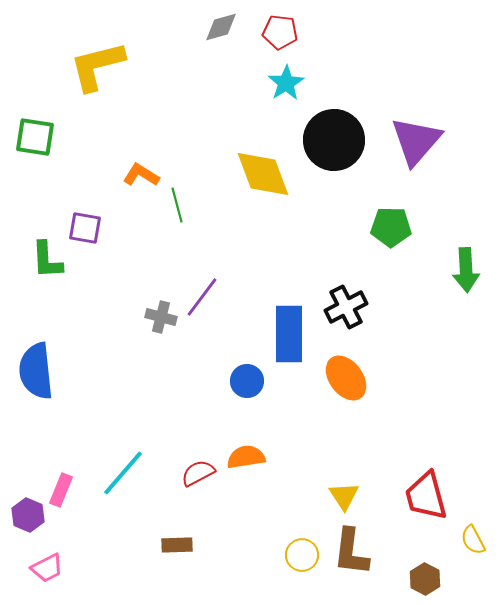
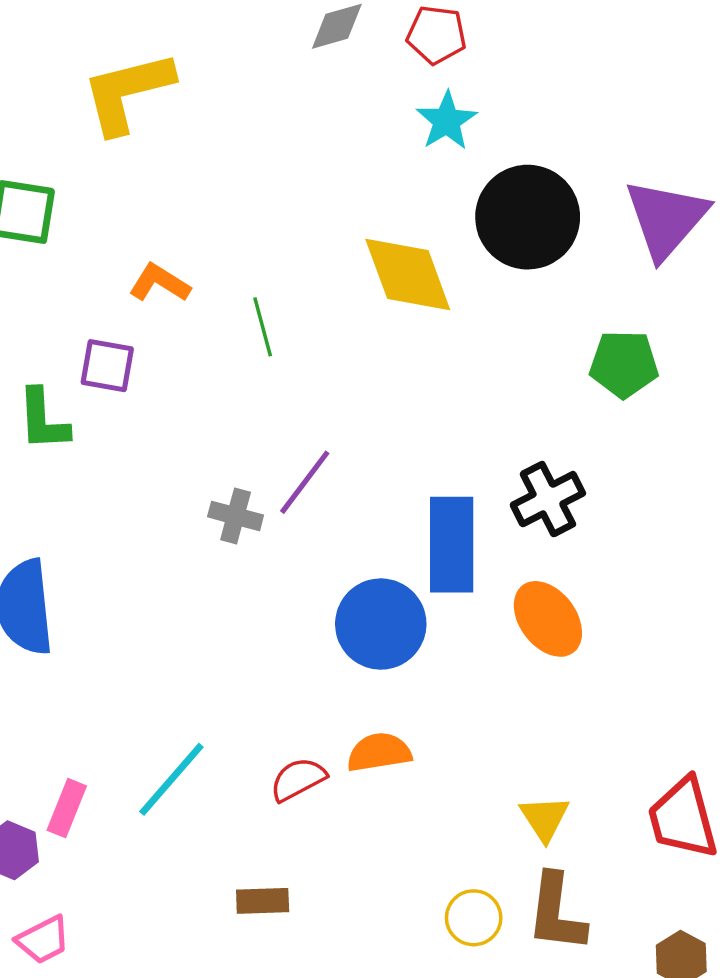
orange L-shape: (141, 175) -> (160, 283), moved
blue circle: (247, 381) -> (381, 624), size x1.6

